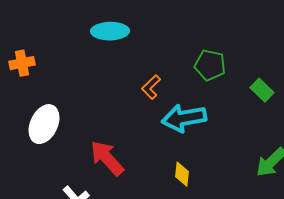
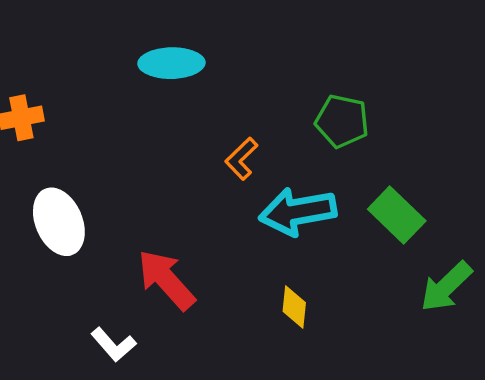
green rectangle: (262, 90) -> (397, 215), moved, size x1.4
white ellipse: (44, 124) -> (59, 222), turned -48

